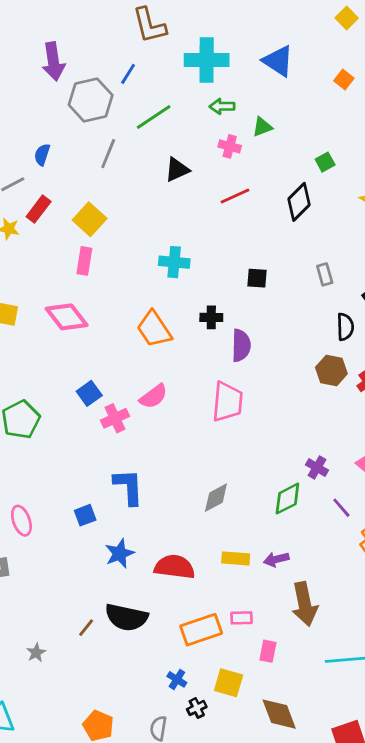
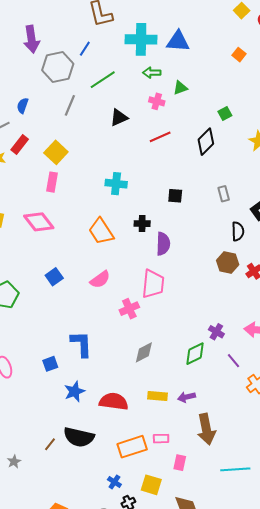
blue triangle: (278, 61) -> (178, 41), moved, turned -30
pink cross: (115, 418) -> (129, 309), moved

